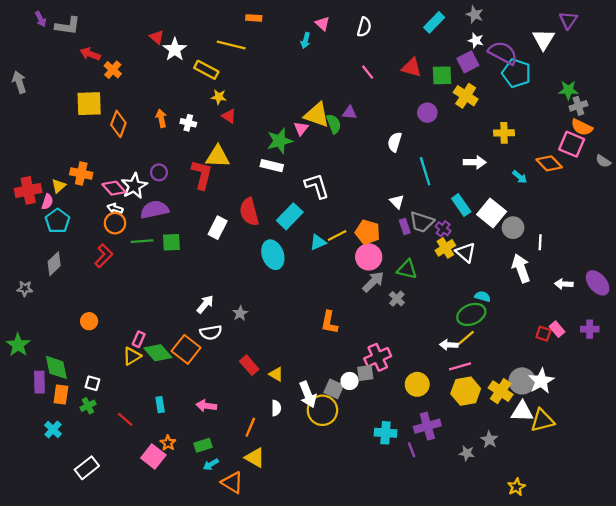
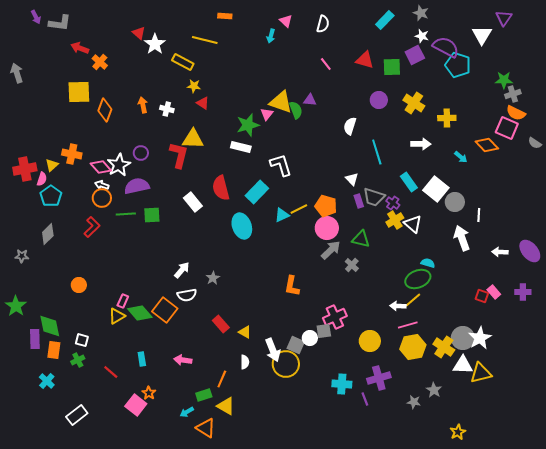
yellow cross: (466, 96) -> (414, 103), moved
white rectangle: (218, 228) -> (193, 202), turned -66
green rectangle: (203, 445) -> (204, 395), moved

